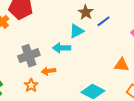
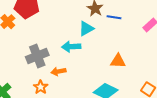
blue line: (103, 21) -> (114, 17), turned 48
orange triangle: (122, 65) -> (118, 61), moved

